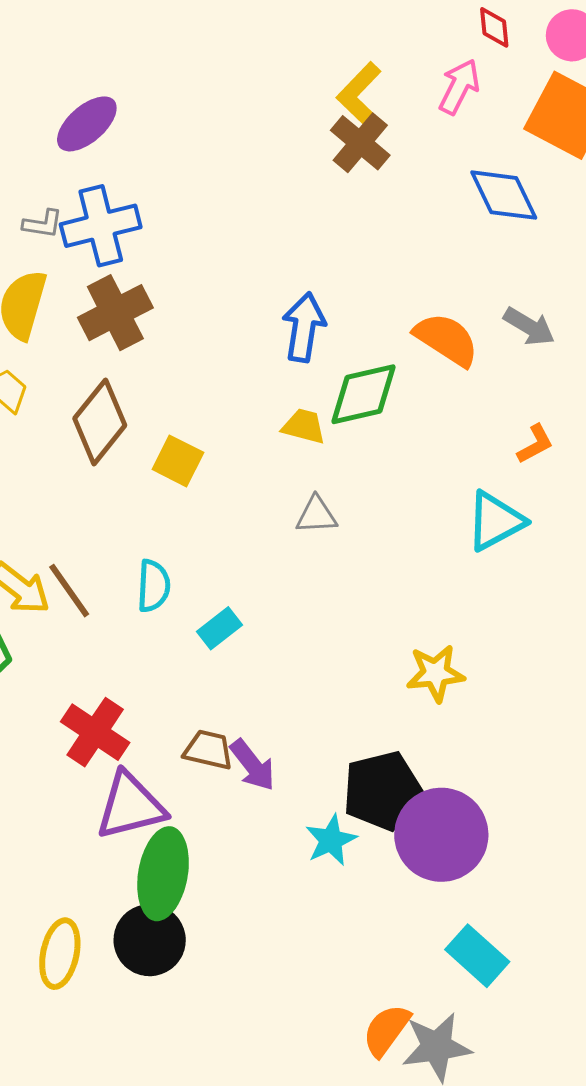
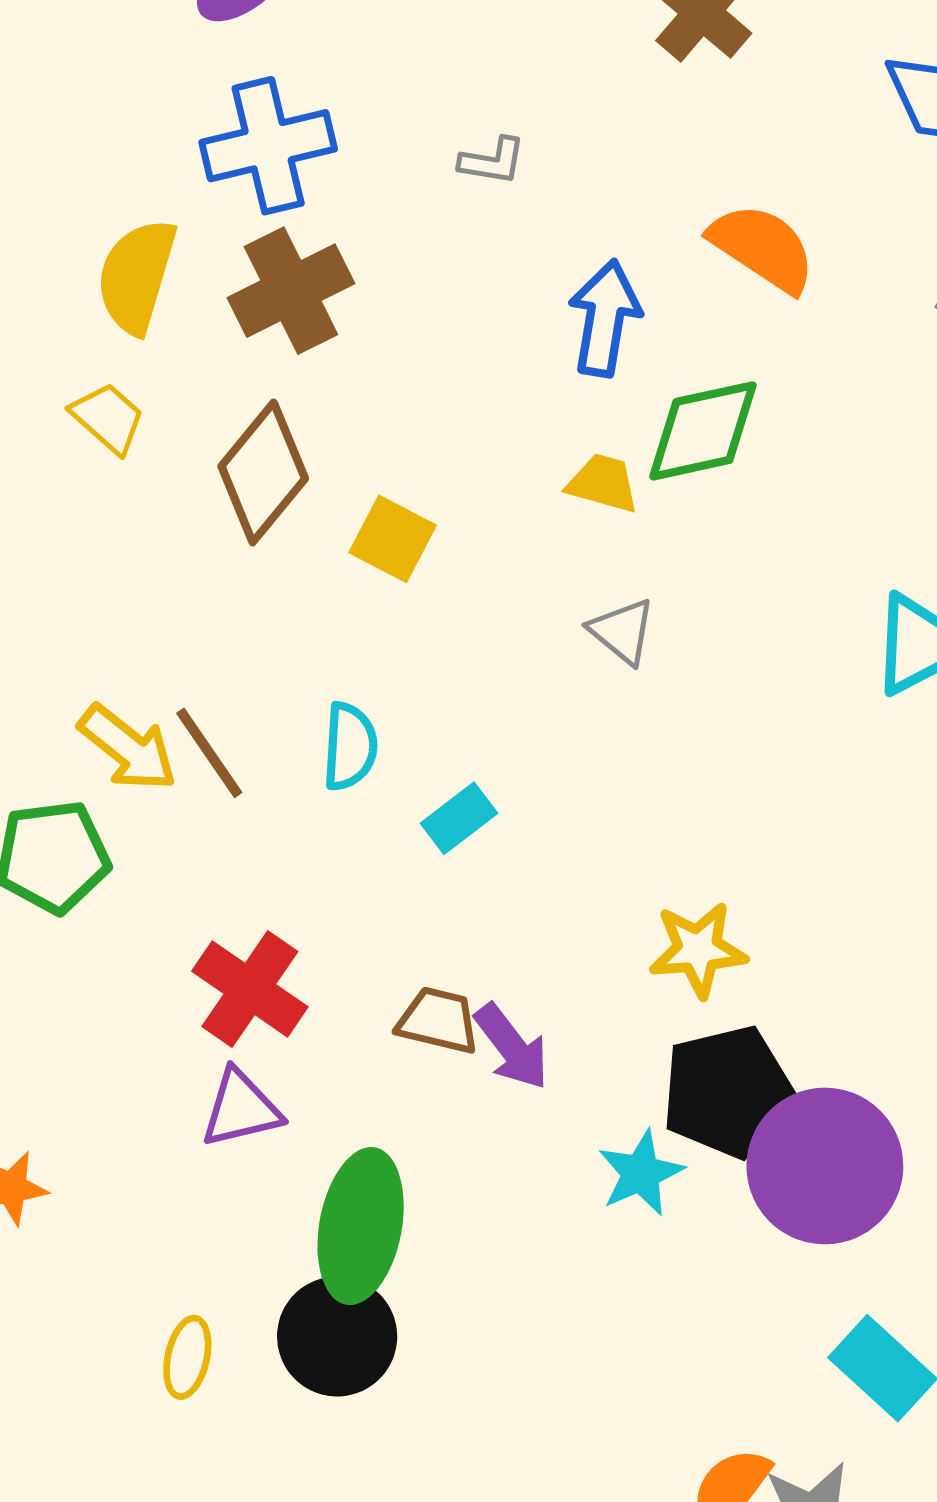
gray L-shape: (43, 224) -> (492, 161), moved
orange semicircle: (446, 339) -> (763, 248), moved
gray triangle: (316, 515) -> (622, 631), turned 42
yellow star: (435, 673) -> (698, 950), moved
purple triangle: (130, 806) -> (241, 1109), moved, size x0.7
yellow ellipse: (60, 954) -> (187, 1357), size x0.7

